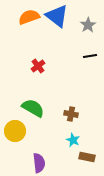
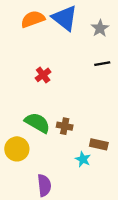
brown cross: (71, 114) -> (65, 126), moved
brown rectangle: (87, 157) -> (99, 144), moved

